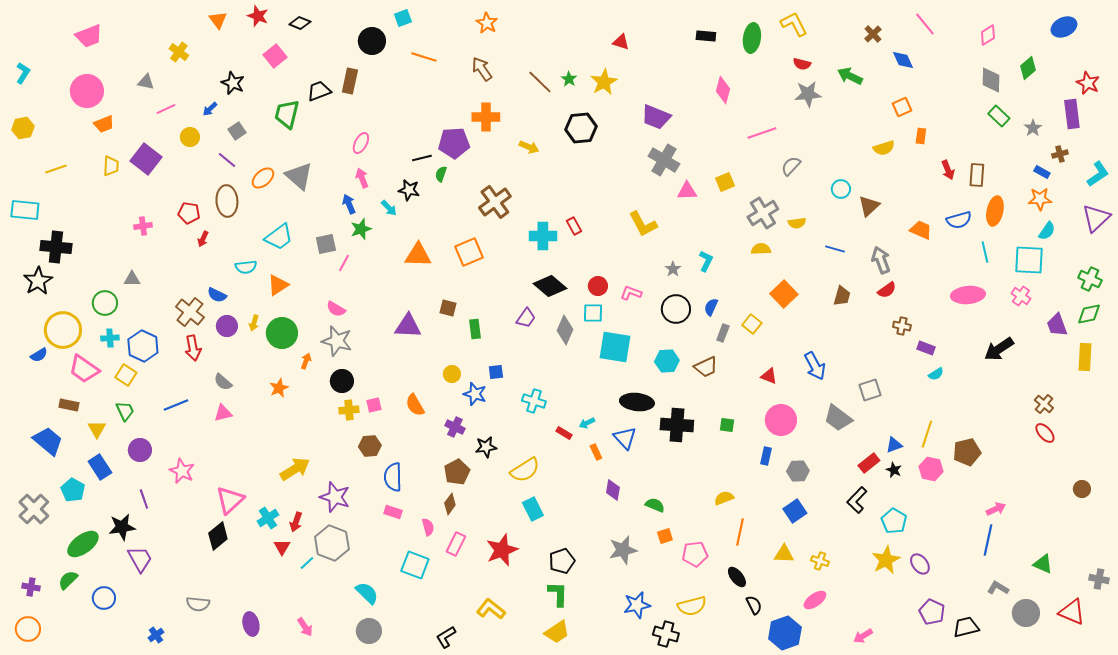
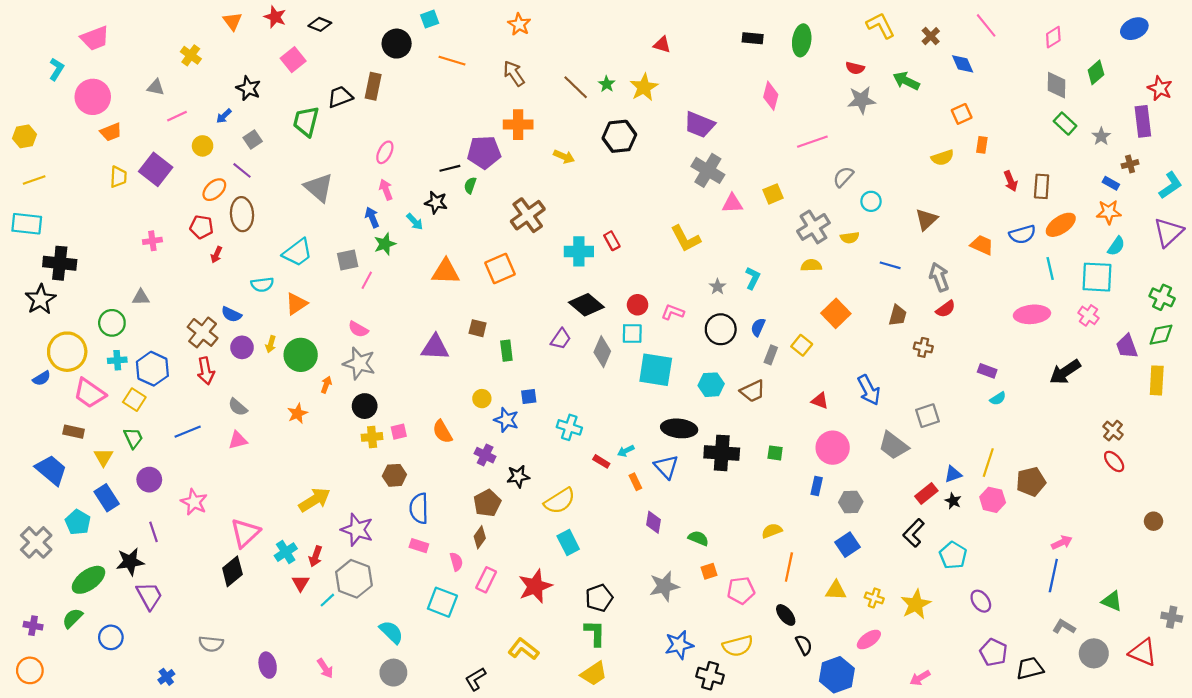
yellow L-shape: (794, 24) -> (881, 25), moved
cyan L-shape: (23, 73) -> (57, 69), moved
yellow line: (56, 169) -> (34, 180), moved
orange ellipse: (263, 178) -> (214, 190), moved
cyan circle: (841, 189) -> (871, 201), moved
orange ellipse: (995, 211) -> (1061, 225), turned 44
brown cross: (902, 326) -> (923, 347), moved
yellow star: (886, 560) -> (916, 604), moved

